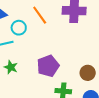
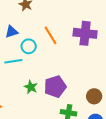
green star: (11, 67) -> (31, 87), moved

